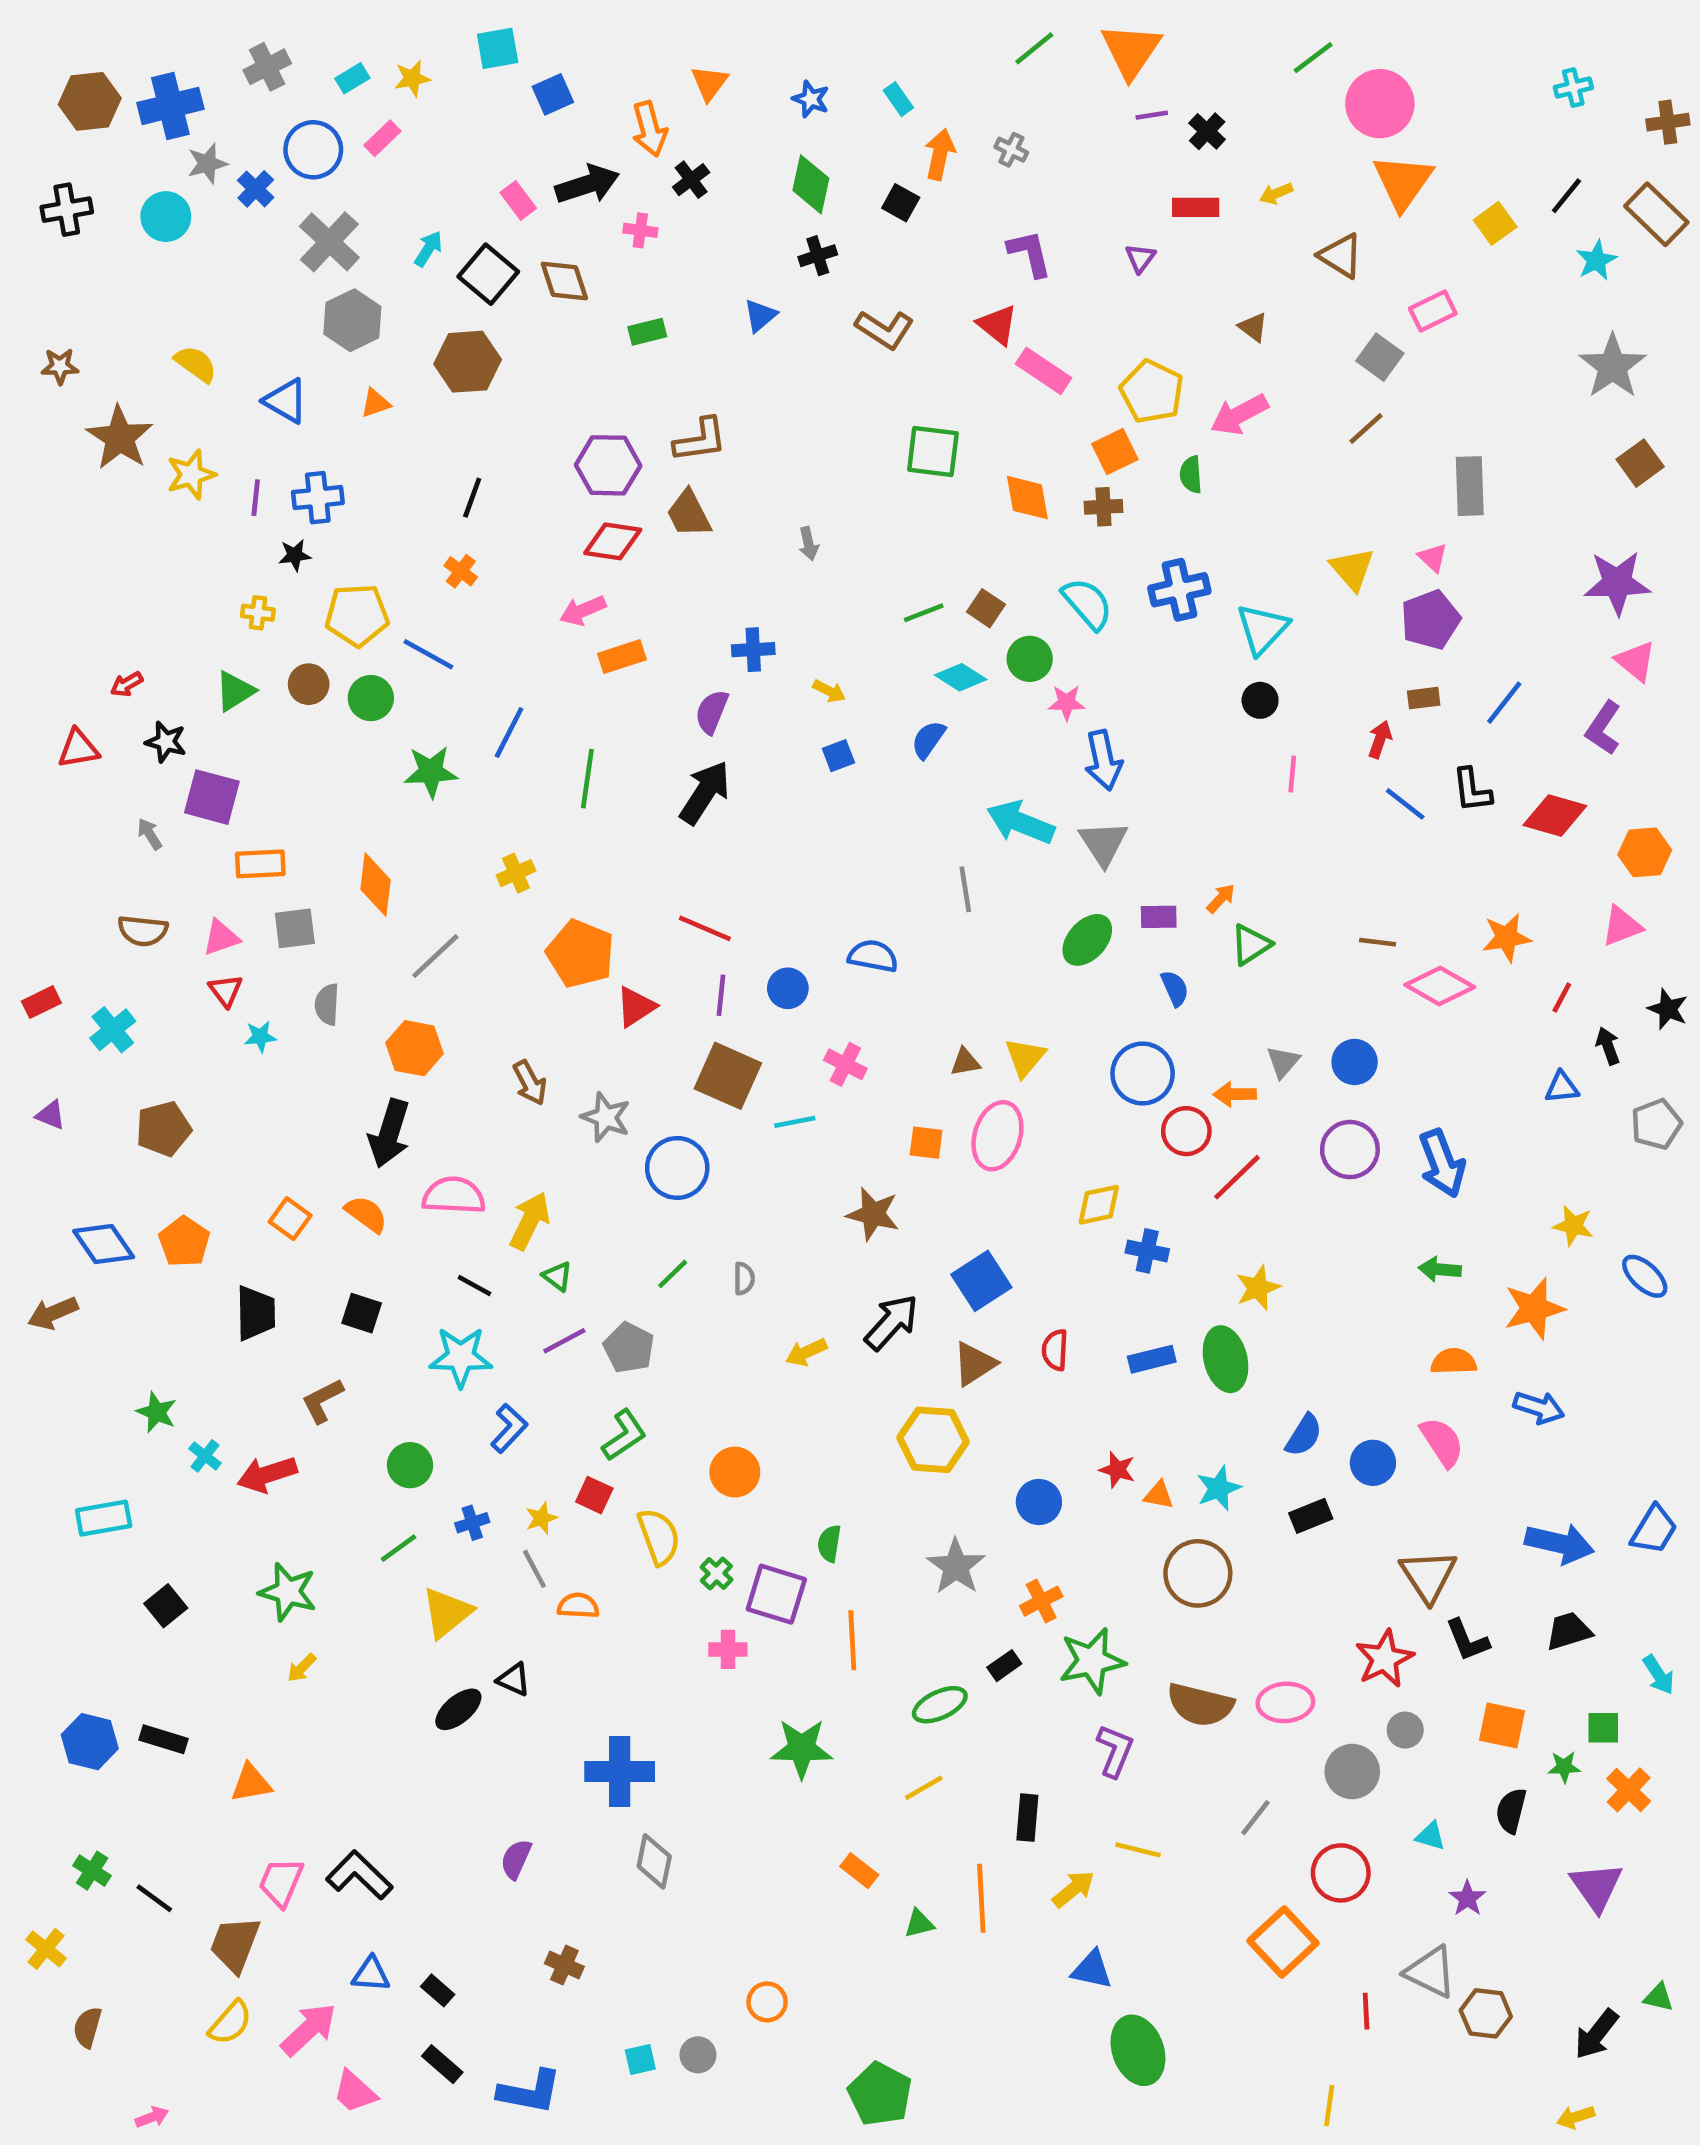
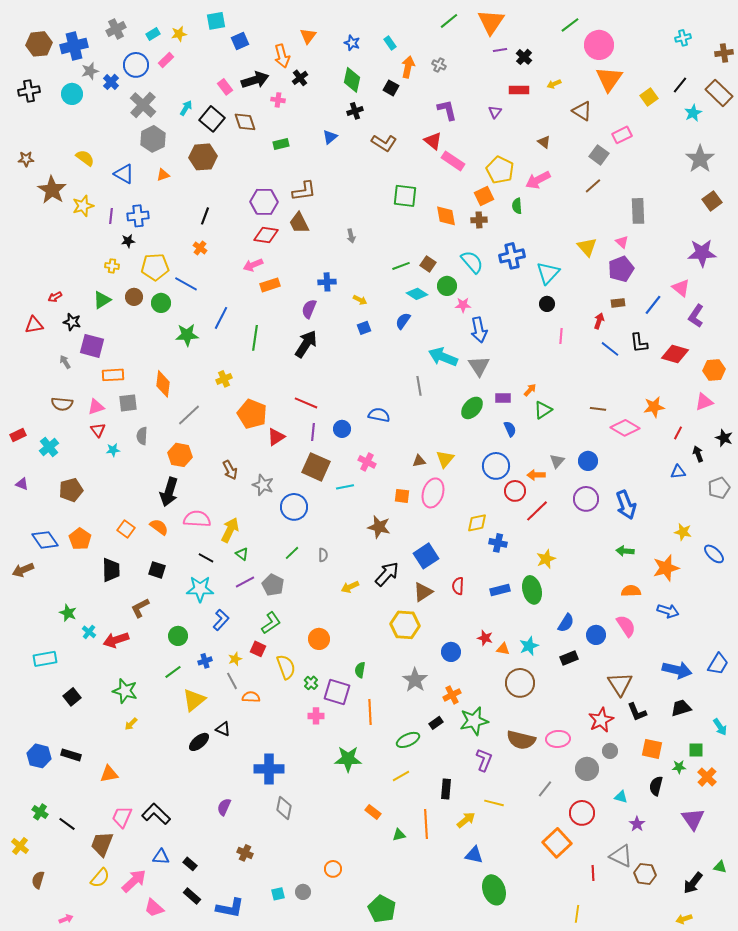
pink triangle: (1636, 661) -> (681, 288), moved

